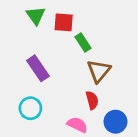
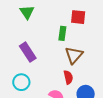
red square: (64, 22) -> (78, 17), moved
green rectangle: (83, 43) -> (62, 33), turned 40

